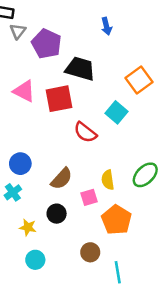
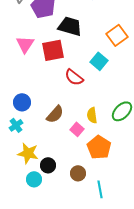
pink triangle: (24, 91) -> (25, 44), turned 36
pink square: (89, 197) -> (77, 129), turned -32
black circle: (57, 214) -> (48, 165), moved
yellow star: (28, 227) -> (28, 153), size x1.5

